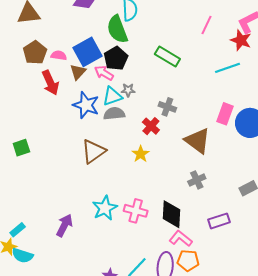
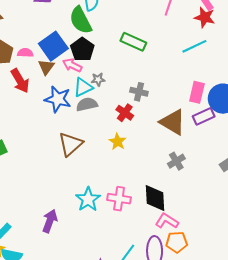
purple rectangle: (219, 221) -> (204, 116), moved

